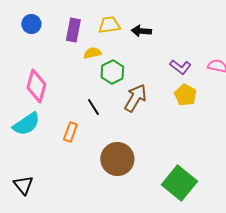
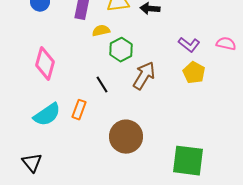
cyan semicircle: (26, 124) -> (47, 115), moved
green square: (179, 183) -> (188, 161), turned -32

